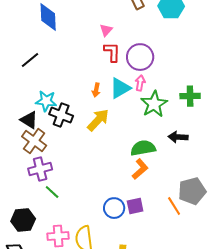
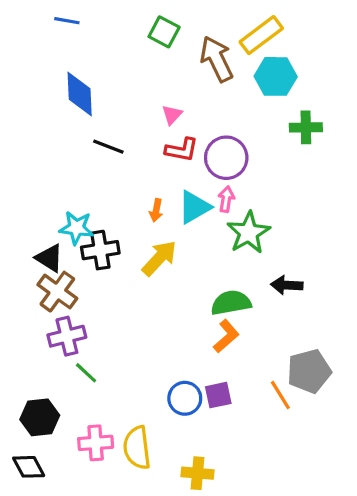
red L-shape: (112, 52) -> (182, 150), turned 100
black line: (30, 60) -> (108, 147), moved, turned 60
green cross: (190, 96) -> (306, 127), moved
black cross: (61, 115) -> (100, 250), turned -30

